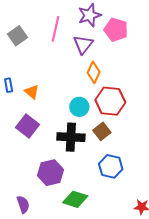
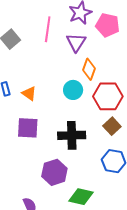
cyan circle: (79, 107) -> (73, 90), moved
purple square: (27, 126) -> (28, 128), turned -30
brown square: (102, 131) -> (112, 126), moved

